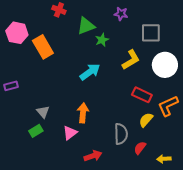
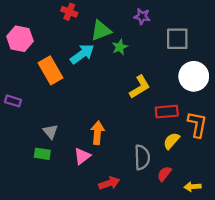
orange rectangle: (43, 47) -> (50, 70), moved
yellow L-shape: (131, 60) -> (140, 87), moved
cyan arrow: (90, 72) -> (82, 54), moved
purple rectangle: (11, 86) -> (13, 101), turned 32
red rectangle: (142, 95) -> (167, 112), turned -30
orange L-shape: (168, 106) -> (197, 124), turned 125
green rectangle: (36, 131) -> (42, 154), turned 40

